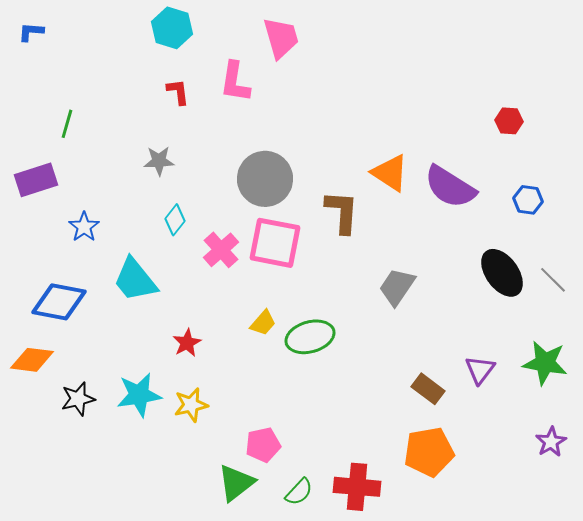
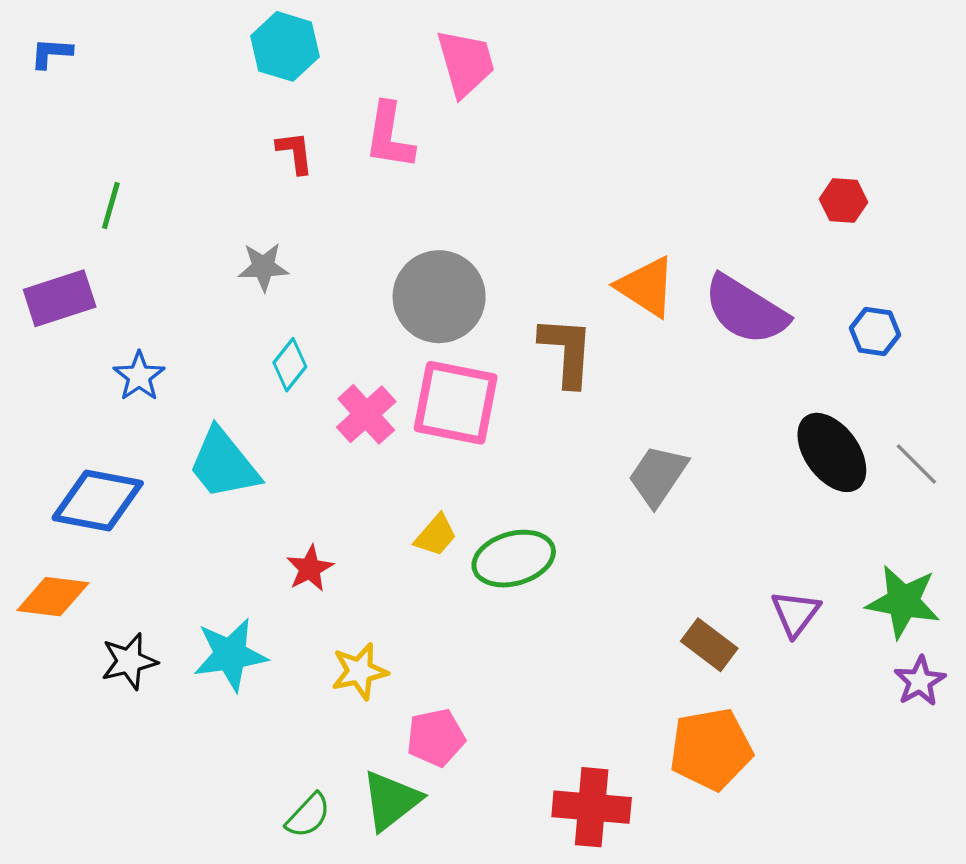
yellow star: (191, 405) -> (360, 671), moved
purple star: (551, 442) -> (920, 681), moved
green semicircle: (299, 492) -> (308, 815), moved

